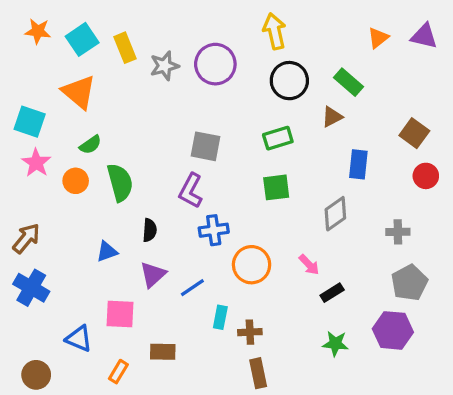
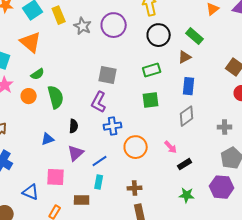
gray star: (164, 66) -> (83, 26), turned -30
blue rectangle: (358, 164) -> (189, 86), moved
cyan rectangle: (220, 317) -> (99, 182), moved

